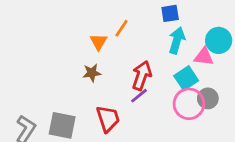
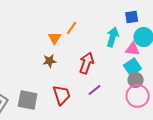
blue square: (170, 13) -> (132, 17), moved
cyan square: (186, 78) -> (133, 67), moved
purple line: (139, 96) -> (95, 90), moved
pink circle: (189, 104) -> (138, 96), moved

